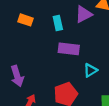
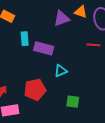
cyan rectangle: (58, 23) -> (25, 39), moved

